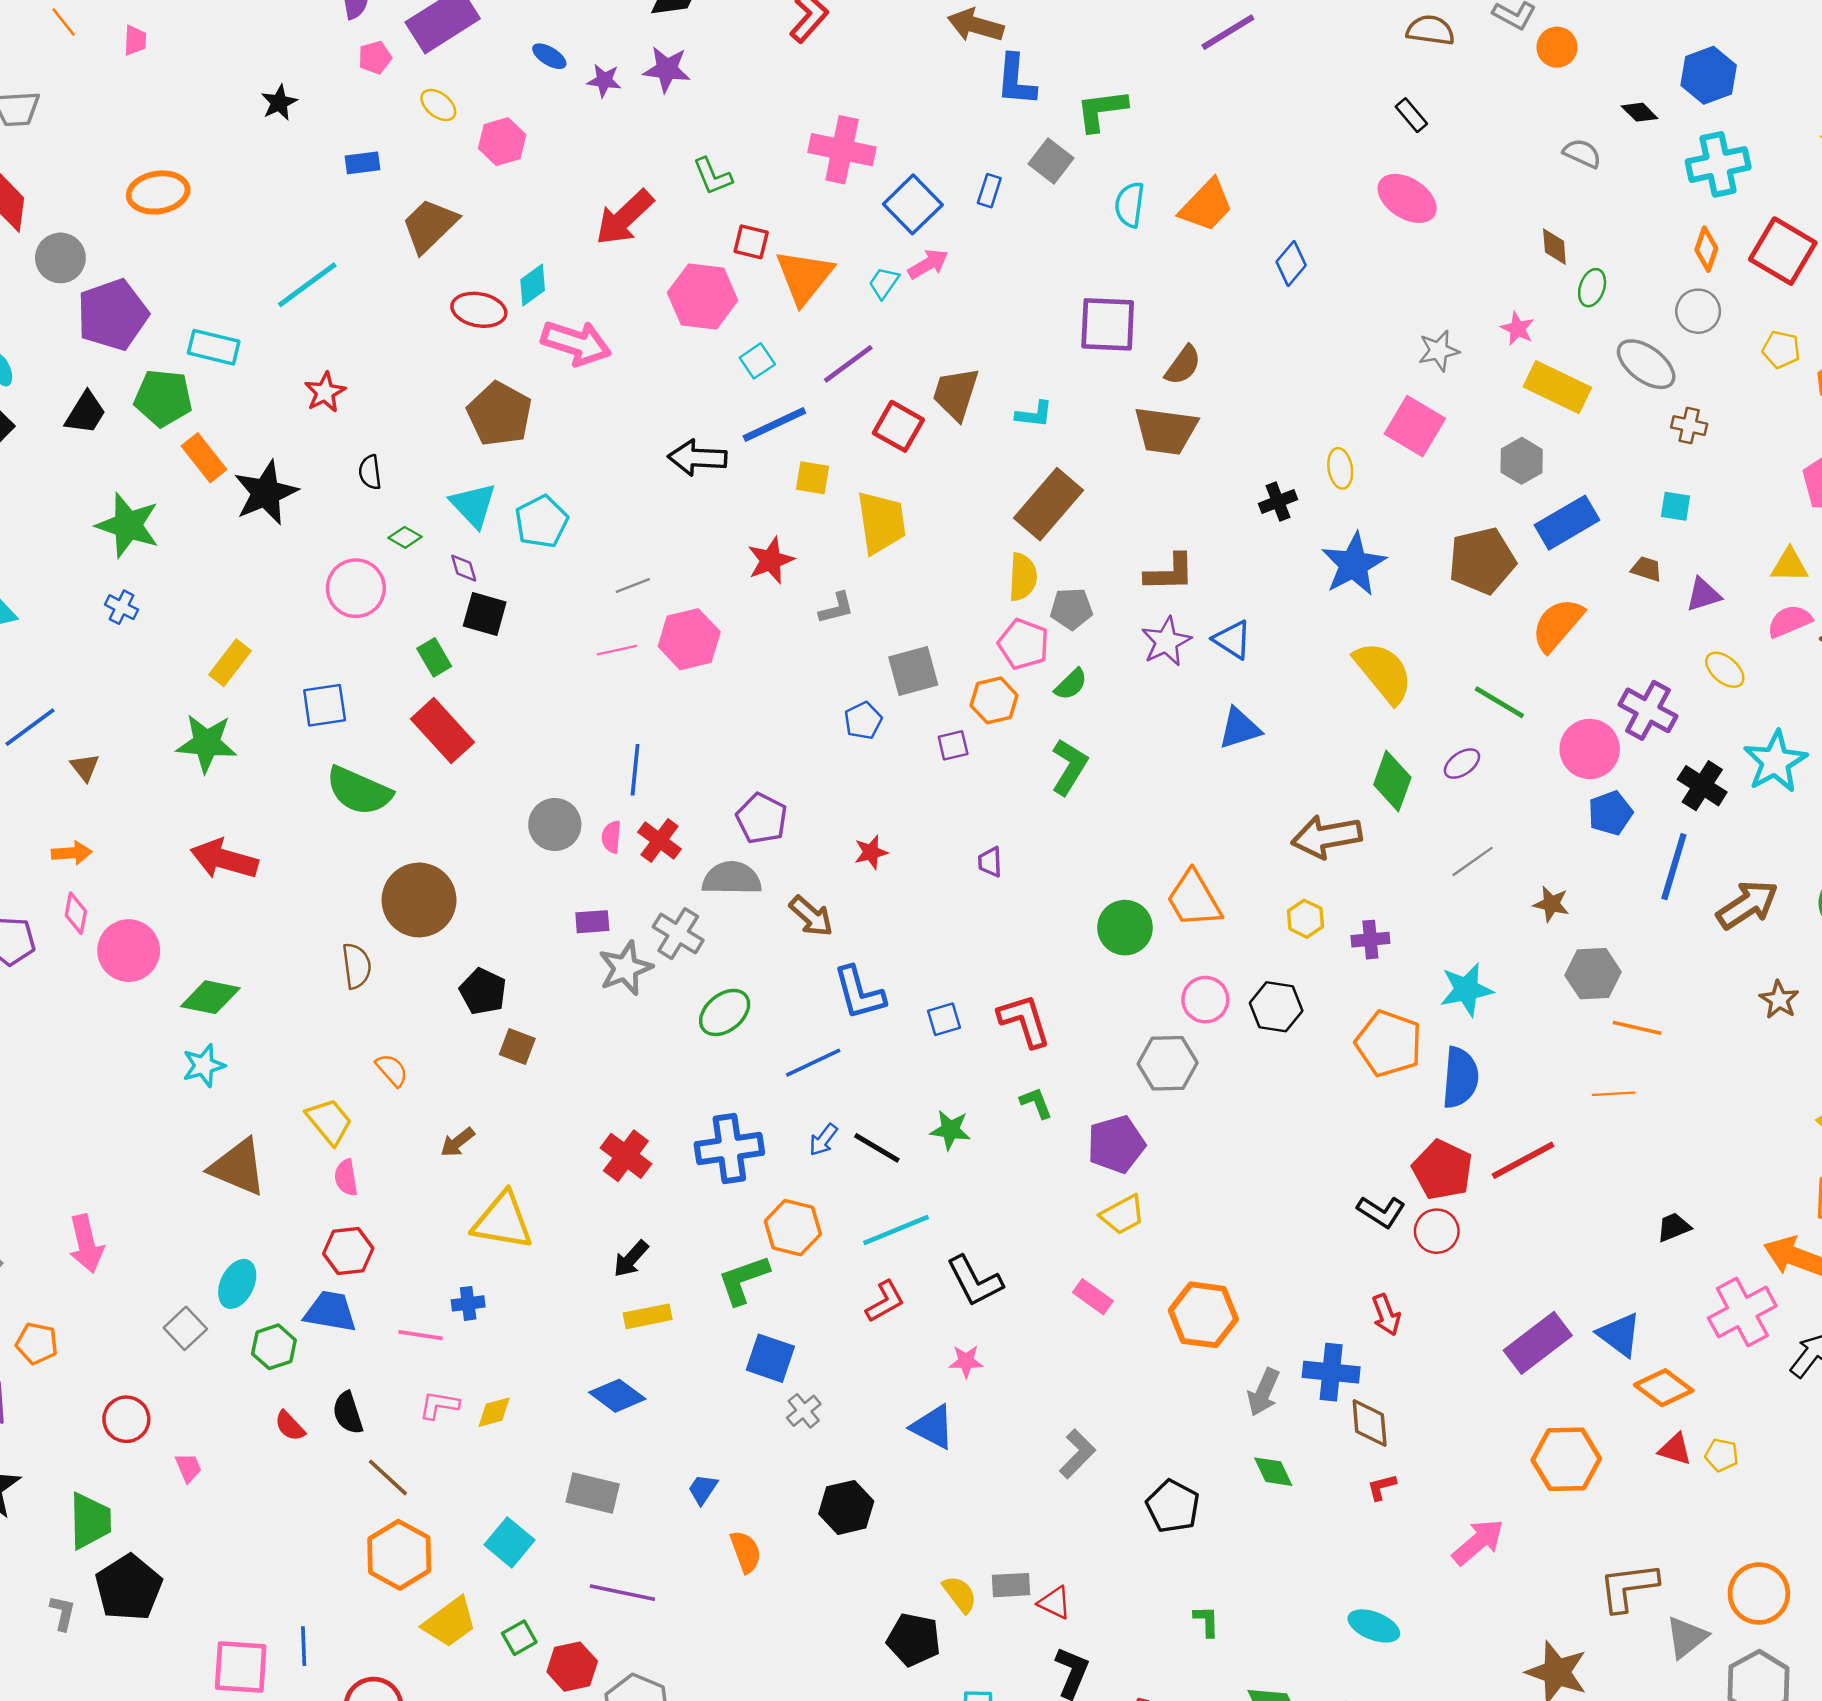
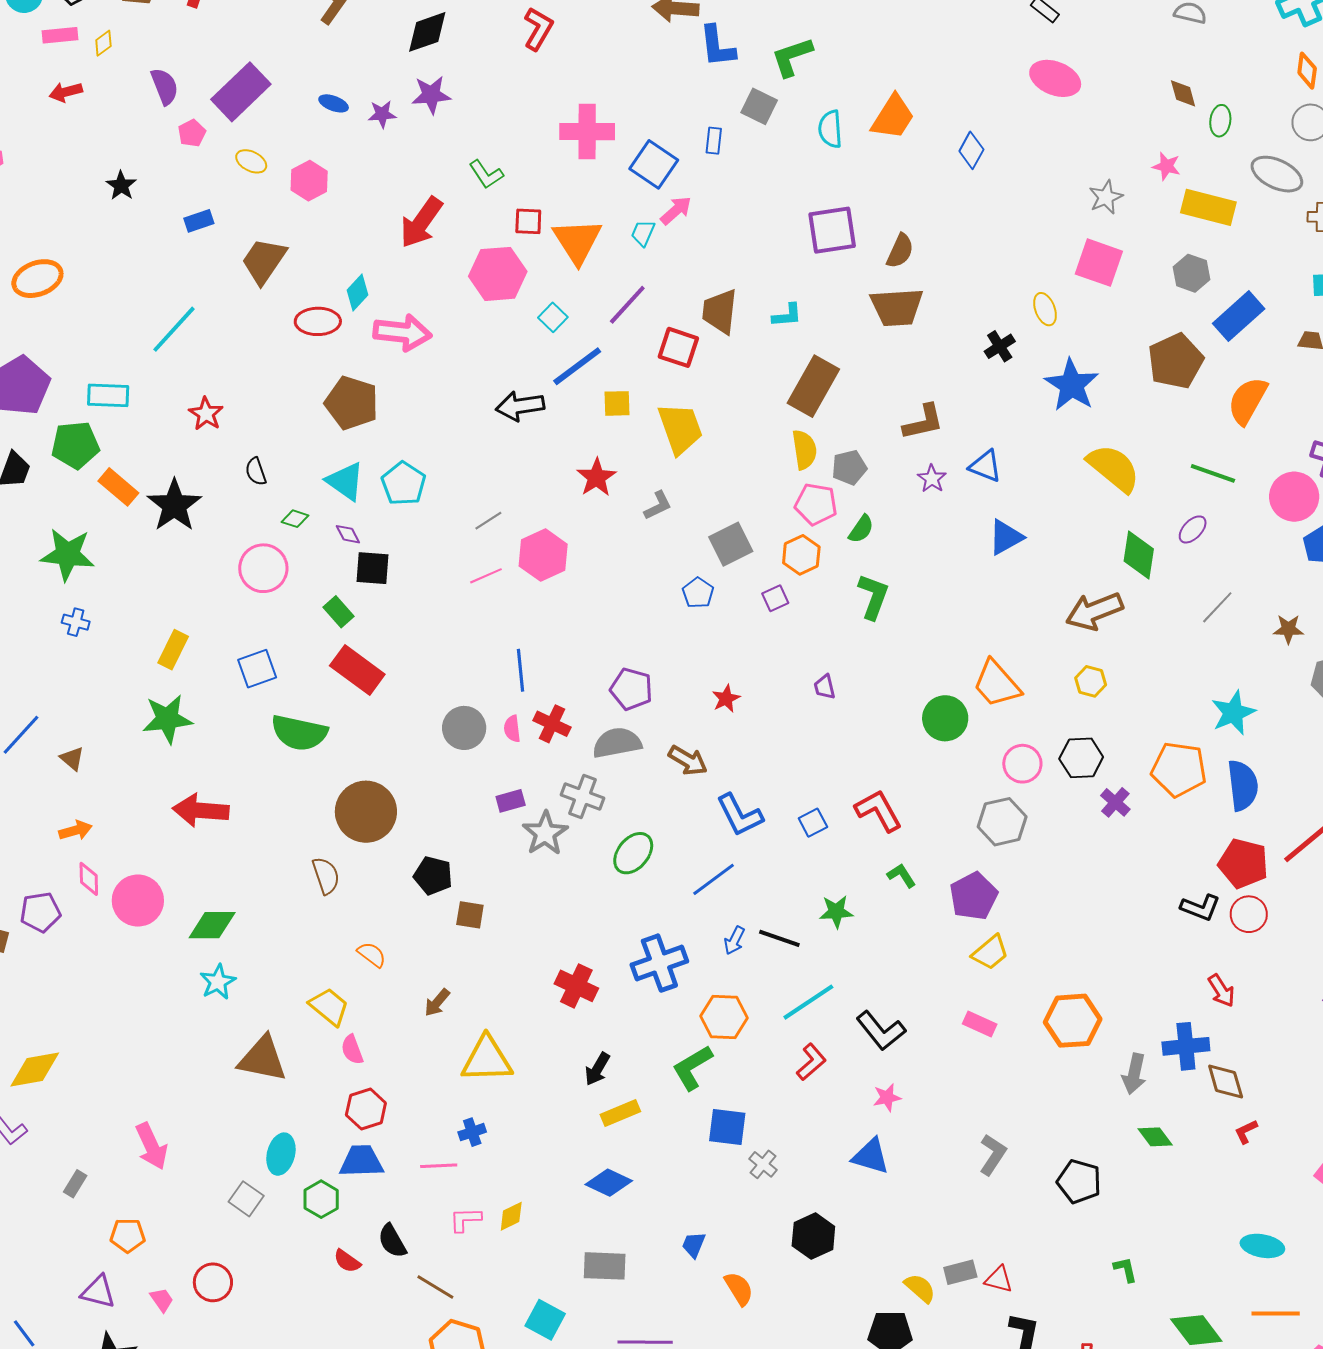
purple star: (1166, 642) -> (932, 479), size x0.7
purple cross: (1370, 940) -> (1115, 802), moved, turned -32
pink trapezoid: (188, 1468) -> (162, 1300), moved

